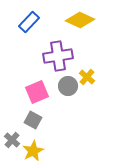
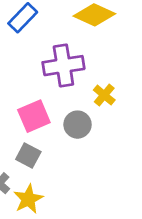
gray circle: (68, 86) -> (78, 125), moved

